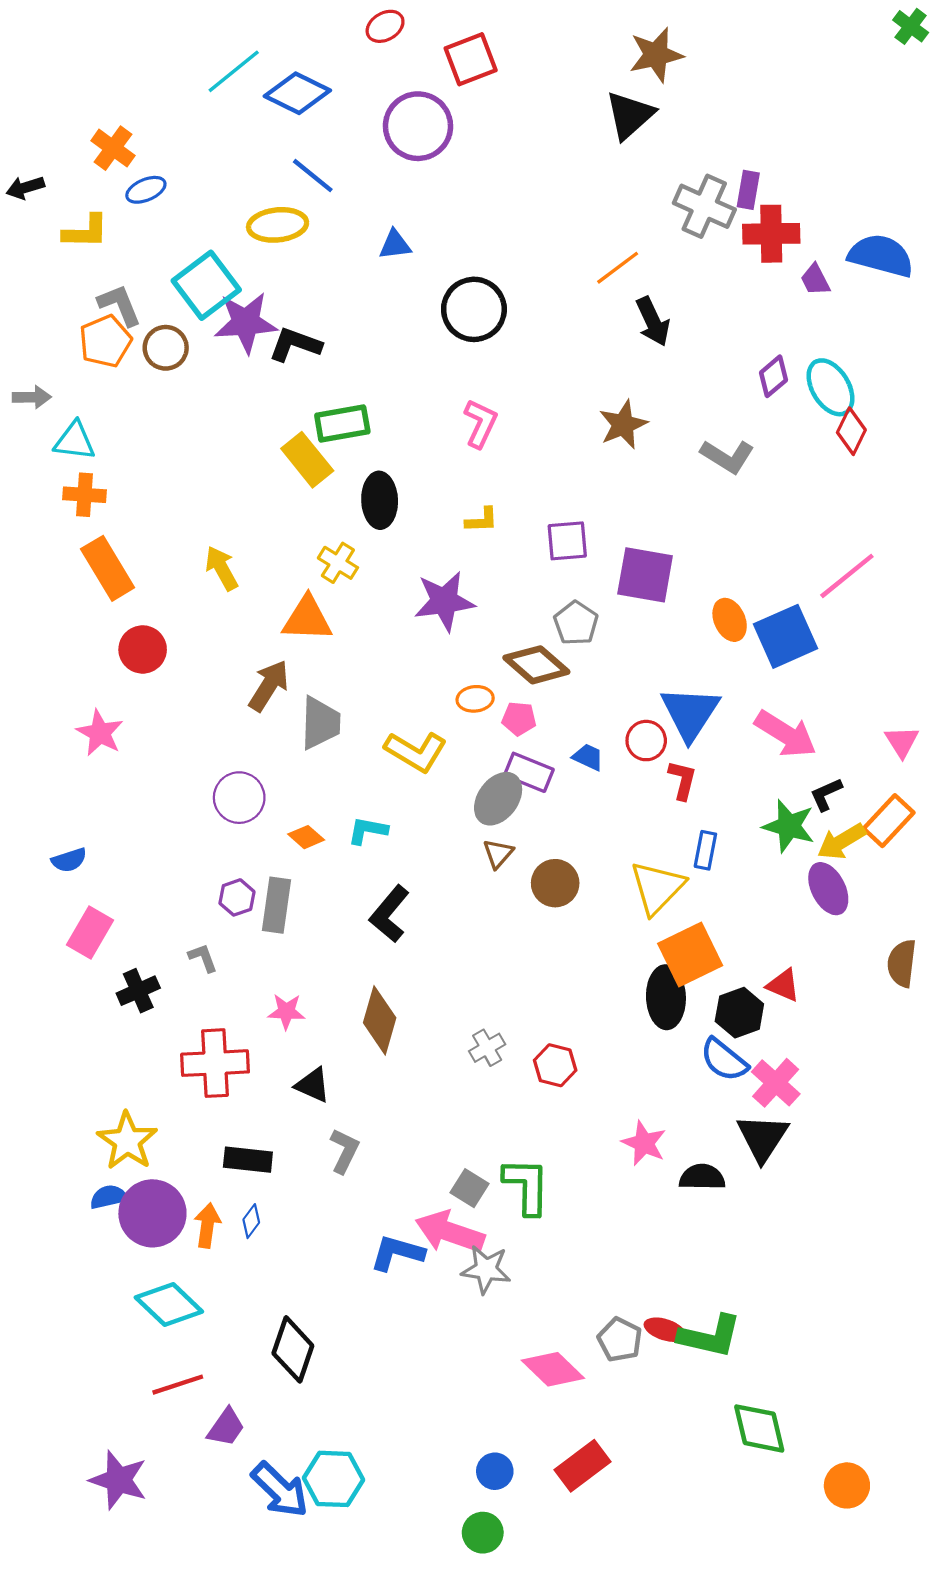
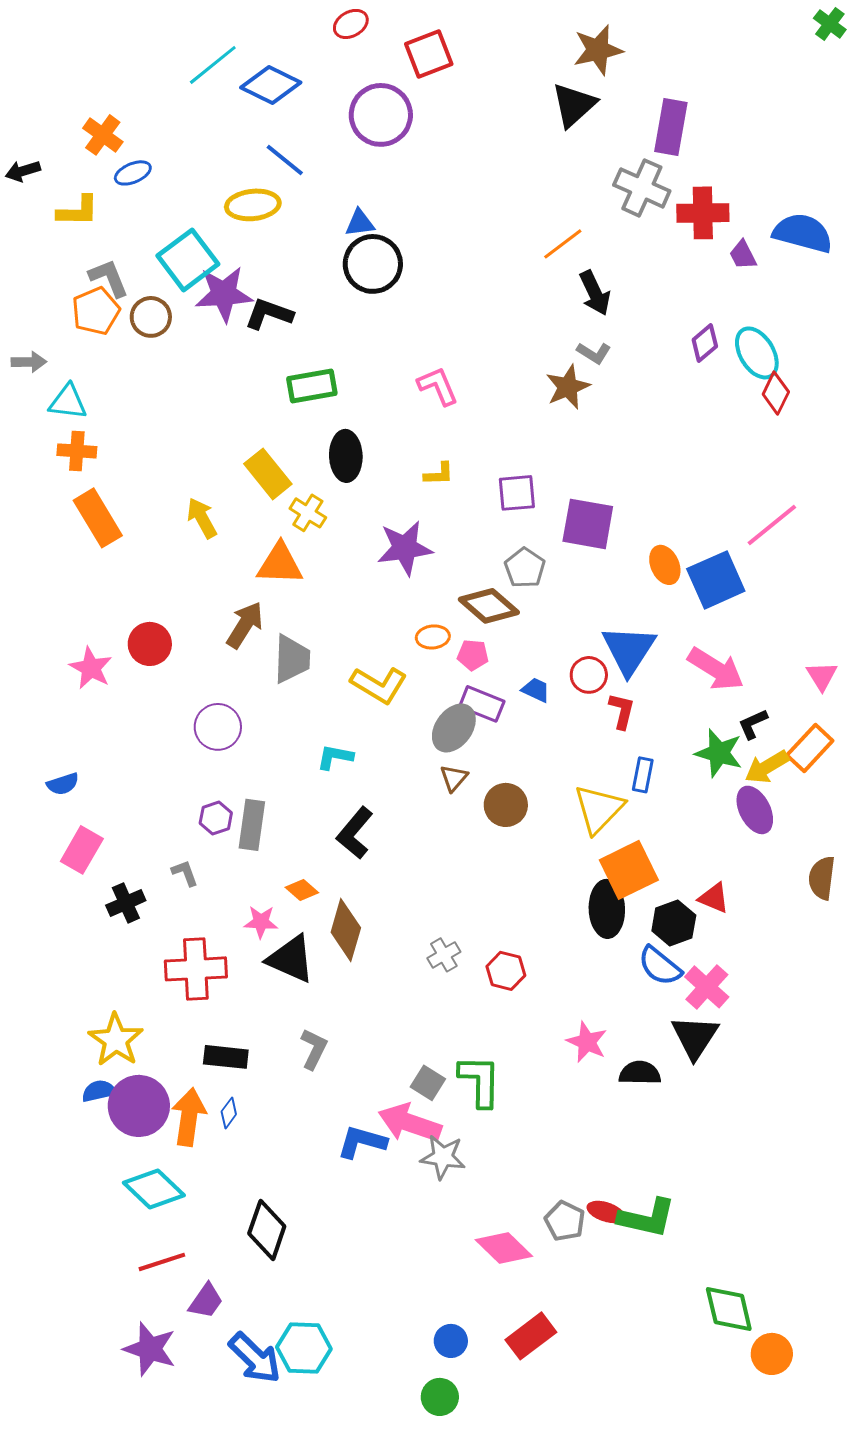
purple rectangle: (748, 190) -> (671, 127), moved, size x1.6
black circle: (474, 309) -> (373, 264), moved
pink L-shape: (481, 423) -> (438, 386), turned -48
gray L-shape: (727, 456) -> (594, 353), moved, size x0.7
yellow rectangle: (307, 460) -> (268, 474), moved
red circle: (143, 649) -> (150, 644), moved
orange diamond: (306, 837) -> (302, 890), moved
black triangle: (313, 1085) -> (291, 959), moved, size x1.5
orange arrow: (207, 1225) -> (189, 1117), size x1.4
green diamond: (759, 1428) -> (729, 1309), moved
purple star: (118, 1480) -> (150, 1349), moved

